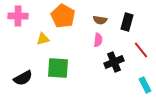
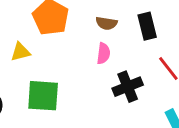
black rectangle: (127, 22) -> (147, 26), turned -30

